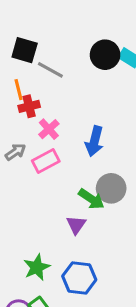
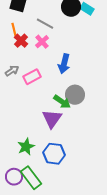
gray line: (50, 70) -> (45, 24), moved
red cross: (29, 106) -> (21, 41), turned -32
pink cross: (49, 129) -> (42, 42), moved
purple triangle: (76, 225) -> (52, 119), size x1.5

